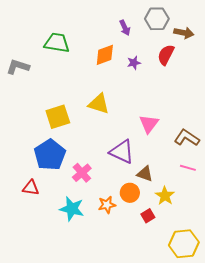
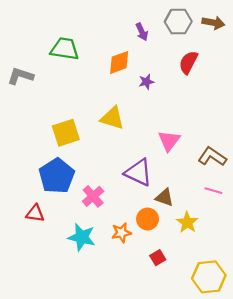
brown arrow: (184, 33) -> (213, 23), moved
purple star: (134, 63) -> (146, 82), moved
red square: (148, 216) -> (158, 258), moved

